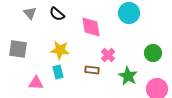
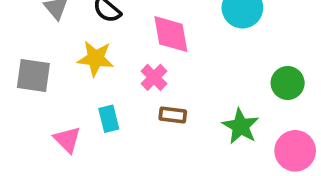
yellow star: (60, 50) -> (96, 59), moved
pink cross: (108, 55) -> (154, 77), moved
pink triangle: (36, 83) -> (67, 139), turned 42

